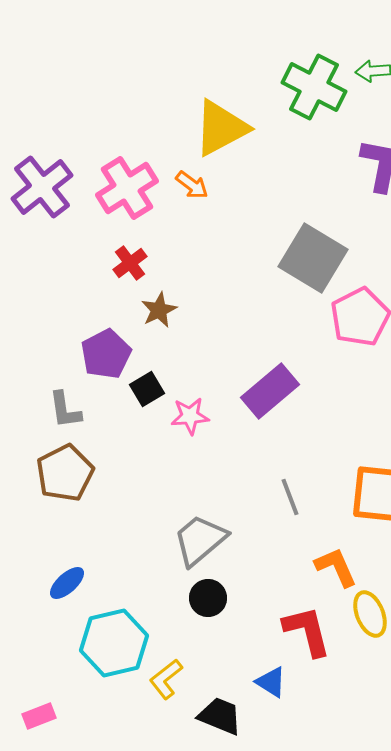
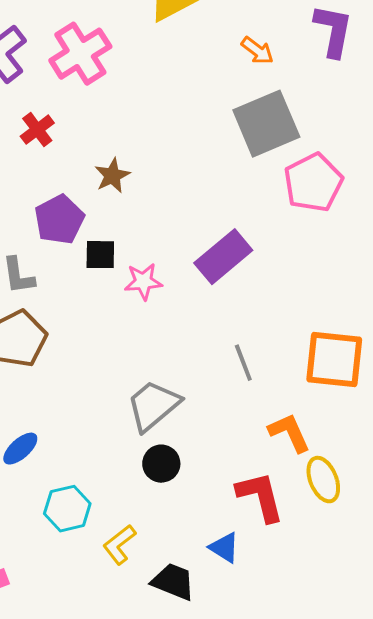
orange arrow: (192, 185) -> (257, 51), moved
gray square: (313, 258) -> (266, 124), turned 36
red cross: (130, 263) -> (37, 130), moved
black square: (147, 389) -> (100, 255), turned 32
cyan hexagon: (114, 643) -> (67, 509), size x0.7

